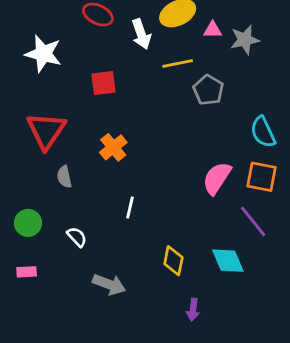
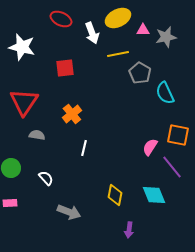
cyan semicircle: (263, 132) -> (165, 93), moved
gray semicircle: (64, 177) -> (37, 135), turned 112
pink semicircle: (217, 178) -> (150, 147), moved, size x0.7
white line: (130, 208) -> (84, 148), moved

